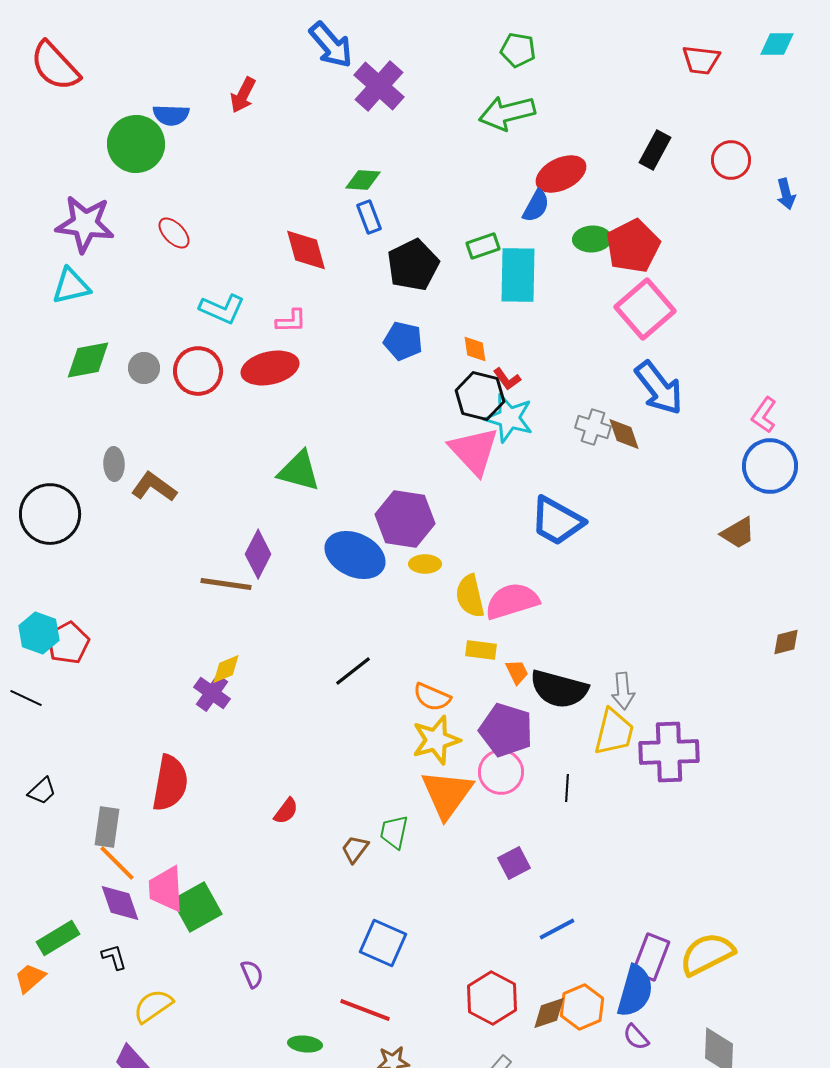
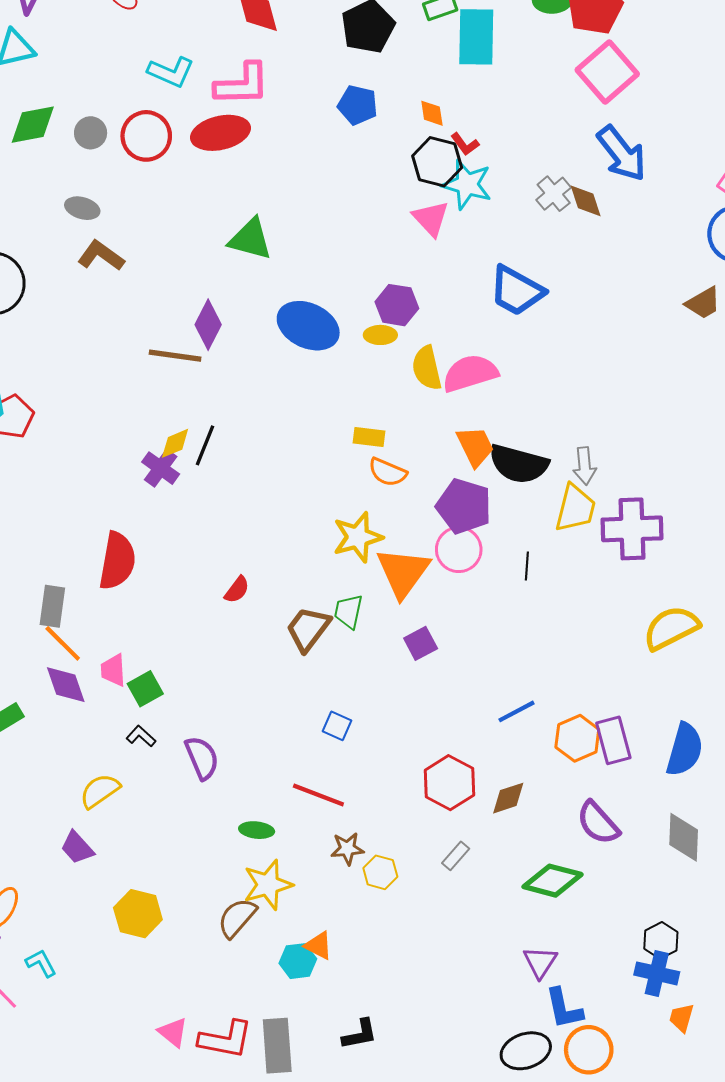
pink L-shape: (291, 321) -> (242, 84), size x1.8
gray cross: (593, 427) -> (554, 194), turned 32
pink triangle: (474, 451) -> (431, 218), size x0.7
gray ellipse: (114, 464) -> (82, 208), moved, turned -72
purple hexagon: (405, 519) -> (397, 305), moved, size x0.7
yellow rectangle: (481, 650) -> (369, 437), moved
black line: (353, 671) -> (205, 445), moved, turned -30
orange trapezoid: (517, 672) -> (475, 446), size x1.6
yellow star: (436, 740) -> (358, 537), moved
brown trapezoid: (355, 849) -> (308, 629), size x1.6
purple square: (514, 863) -> (421, 643), moved
pink trapezoid: (166, 889) -> (113, 670), size x0.7
green square: (197, 907) -> (145, 689), size x0.7
blue square: (383, 943) -> (337, 726), size x0.6
yellow semicircle: (707, 954) -> (671, 628), moved
black L-shape: (114, 957) -> (141, 736), moved, turned -32
purple rectangle: (651, 957) -> (613, 740), turned -36
purple semicircle: (252, 974) -> (202, 758), size x1.5
blue semicircle: (635, 991) -> (685, 750), moved
orange hexagon: (582, 1007) -> (577, 738), moved
purple semicircle: (636, 1037) -> (598, 823), size x1.6

